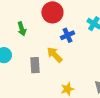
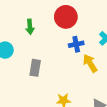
yellow arrow: (55, 55) -> (90, 63), moved

